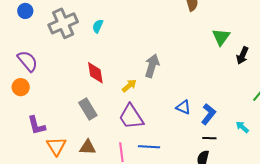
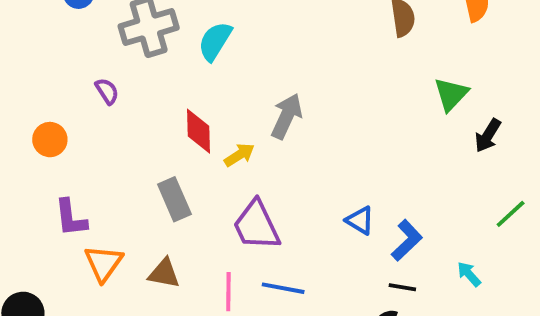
cyan semicircle: (98, 26) -> (215, 41), size x1.5
purple semicircle: (27, 61) -> (107, 91), moved, size x0.6
gray arrow: (152, 66) -> (287, 116), moved
yellow arrow: (129, 86) -> (239, 155), moved

